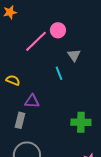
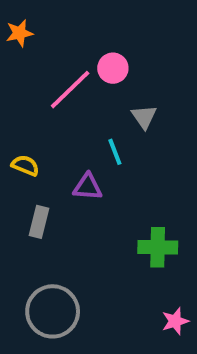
purple triangle: (32, 101) -> (88, 187), moved
gray rectangle: (20, 120) -> (39, 222), moved

